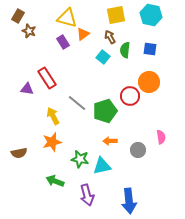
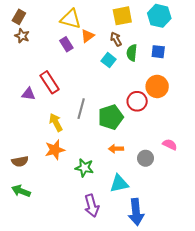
brown star: (29, 31) -> (22, 36), moved
gray line: (77, 103) -> (81, 109), turned 66
pink semicircle: (161, 137) -> (170, 145), turned -56
cyan triangle: (102, 166) -> (119, 184), moved
green arrow: (55, 181) -> (21, 191), moved

